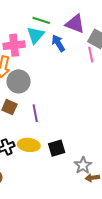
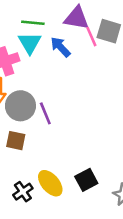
pink line: (91, 55) -> (91, 37), moved
purple line: (35, 113) -> (45, 113), moved
yellow ellipse: (29, 145) -> (50, 183), turned 55

